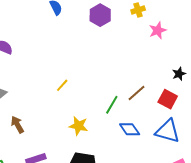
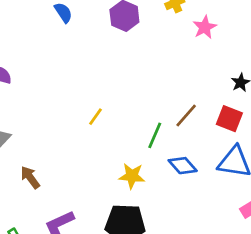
yellow line: (62, 85) -> (95, 117), moved
yellow star: (78, 126) -> (132, 176), moved

